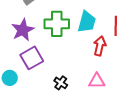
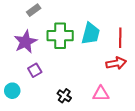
red arrow: (100, 46) -> (116, 63), moved, turned 66
purple square: (32, 58) -> (35, 70), size x0.6

